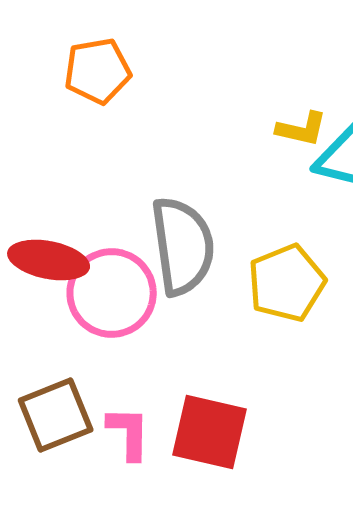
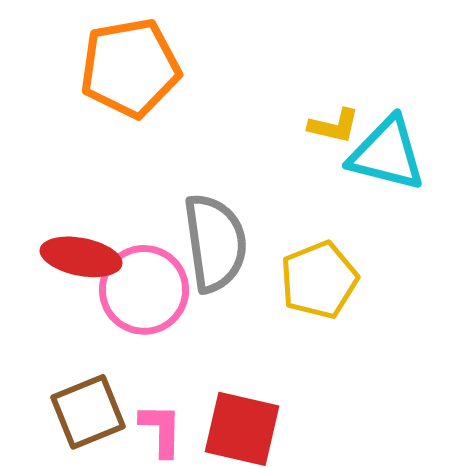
orange pentagon: (98, 71) -> (130, 68), size x1.5

